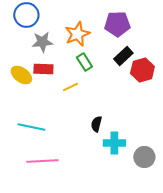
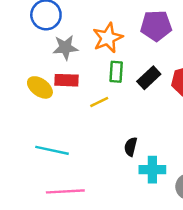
black rectangle: (123, 56) -> (149, 78), moved
green rectangle: (84, 62) -> (116, 72), turned 36

